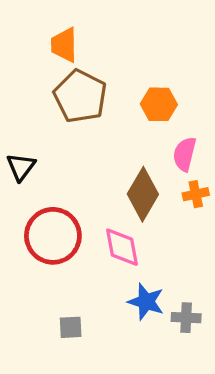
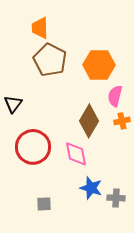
orange hexagon: (159, 104) -> (99, 65), size x1.4

